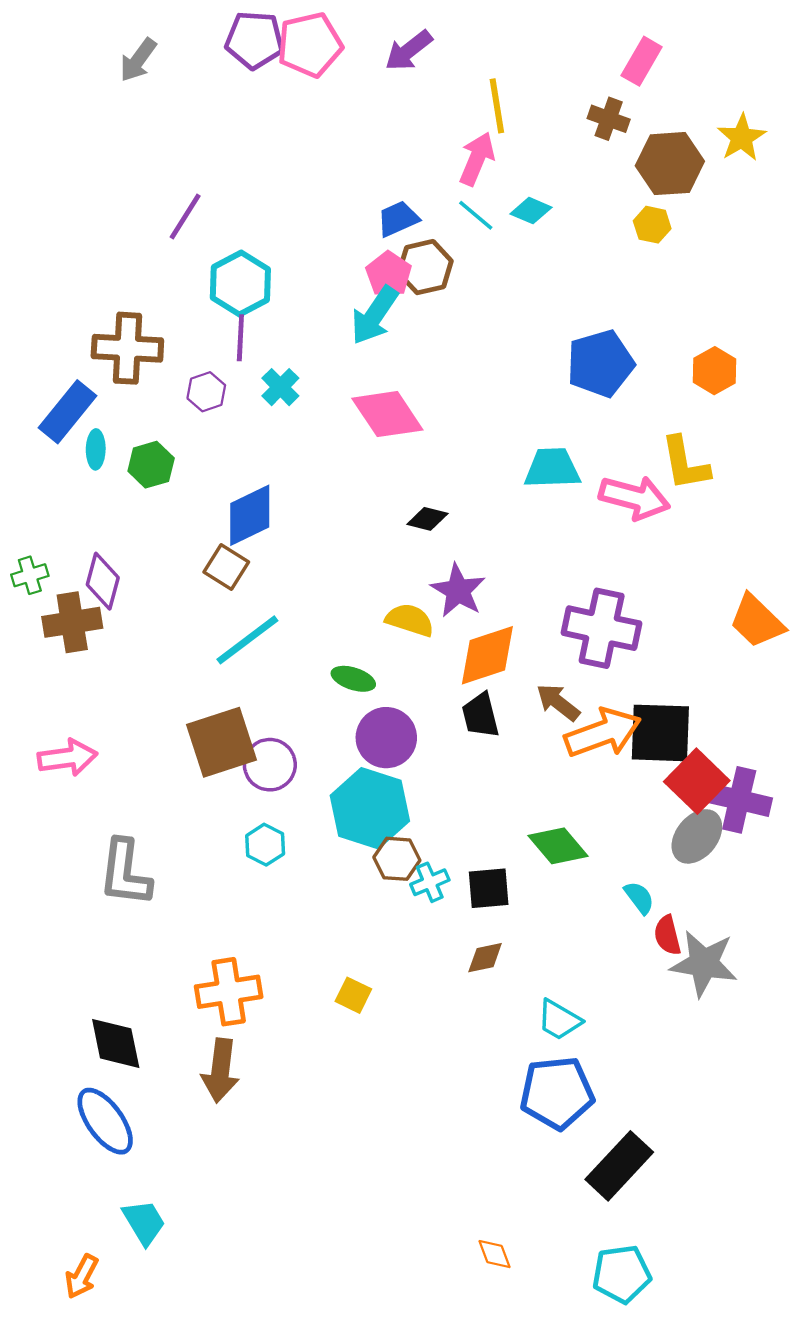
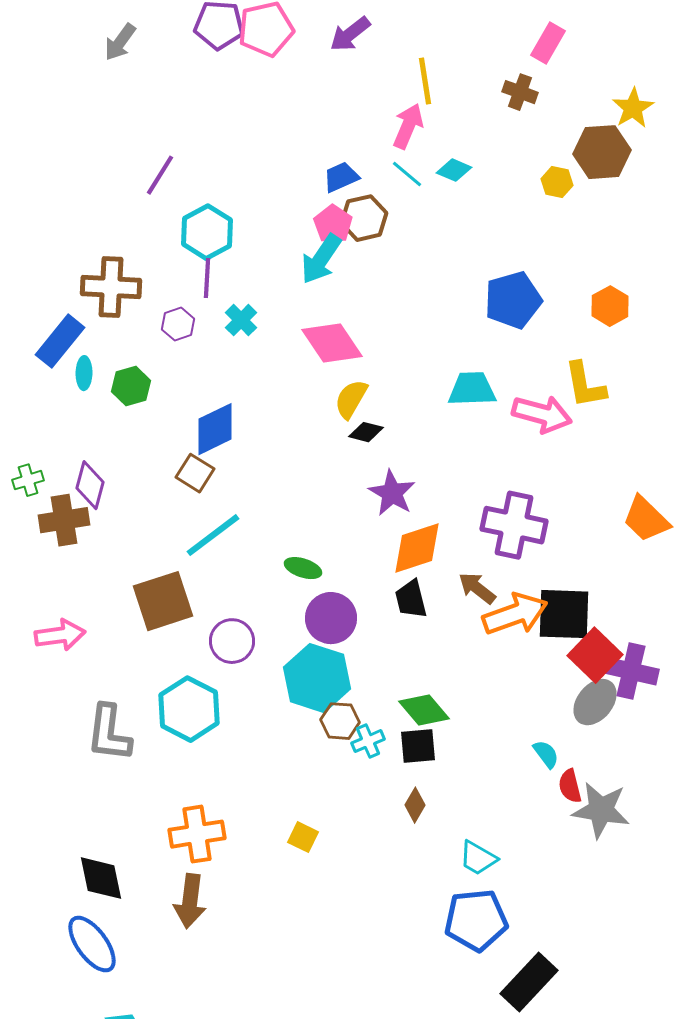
brown hexagon: (670, 164) -> (602, 152), moved
yellow semicircle: (410, 620) -> (351, 399), moved, turned -78
brown square: (222, 742) -> (163, 601), moved
cyan hexagon: (265, 845) -> (189, 709), moved, size x1.8
green diamond: (558, 846) -> (424, 710), moved
brown diamond: (485, 958) -> (415, 805), turned -48

